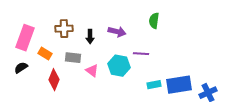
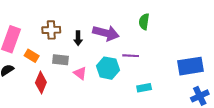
purple arrow: (117, 32) -> (106, 33), size x1.4
blue rectangle: (179, 85) -> (190, 66), moved

